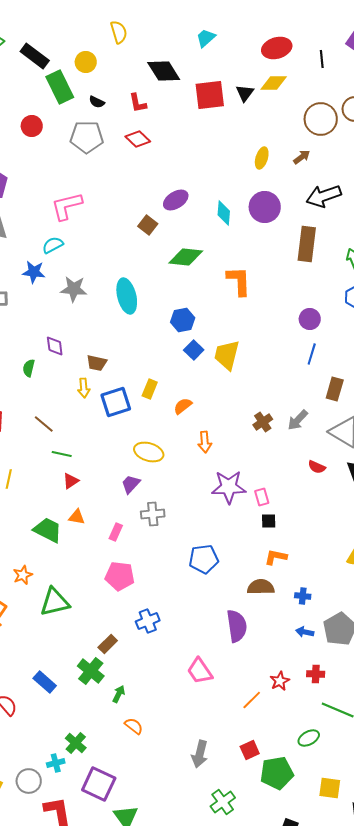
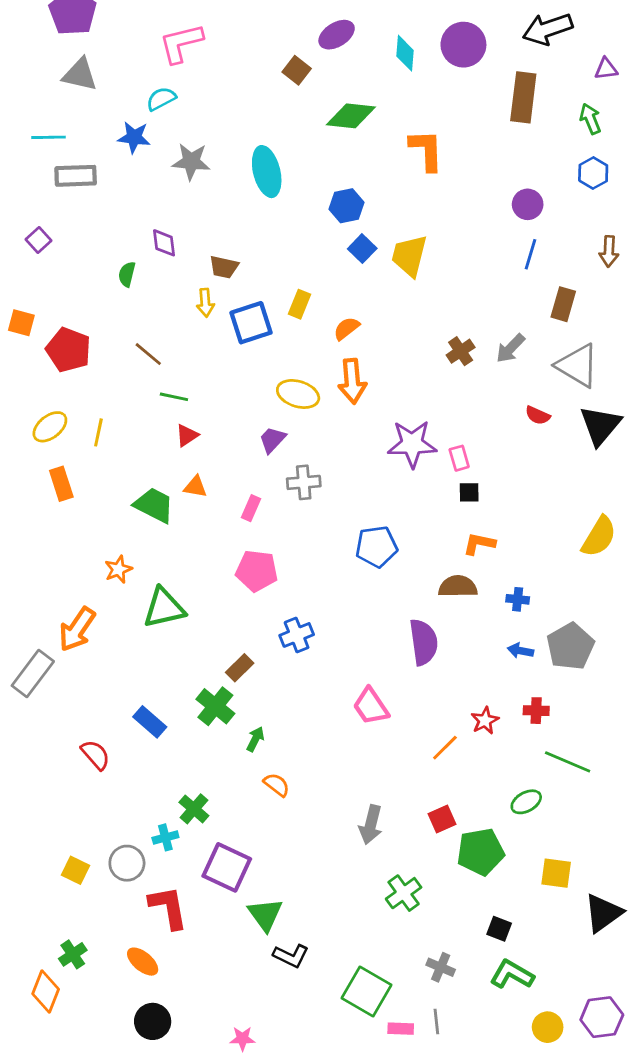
orange arrow: (205, 442) -> (352, 381), moved, size x1.4

